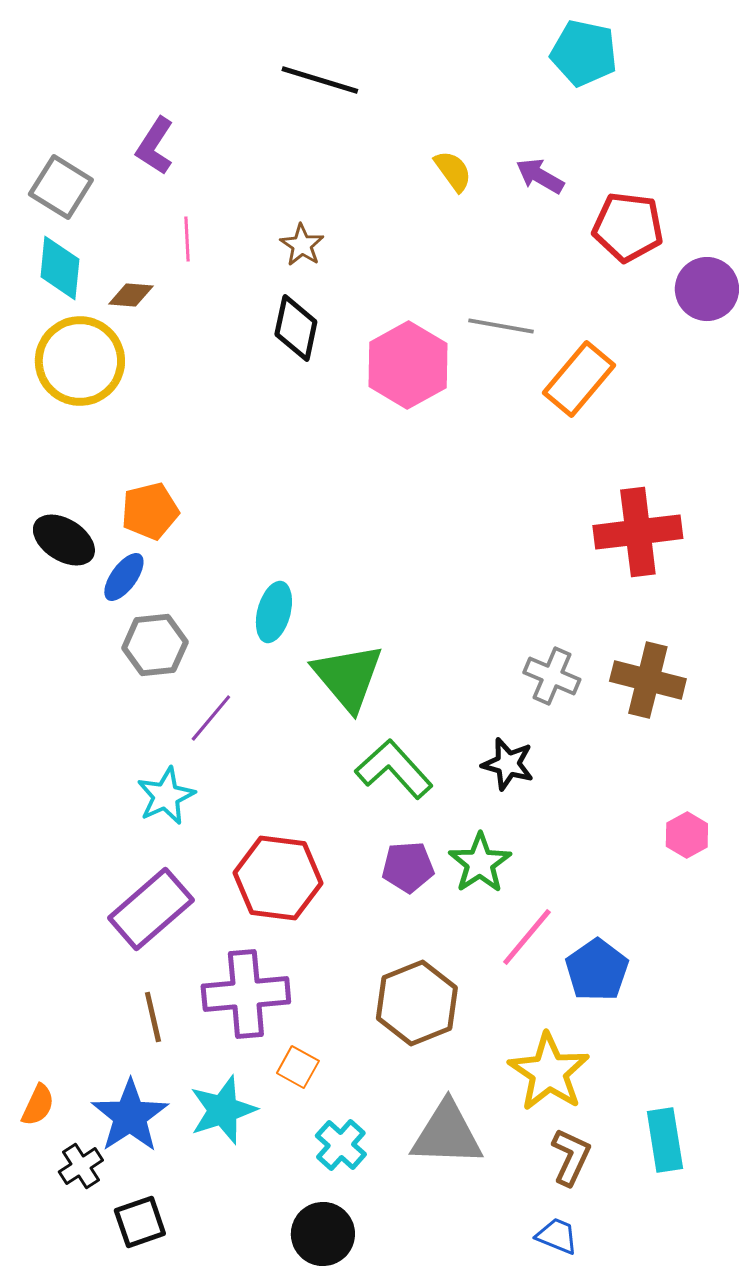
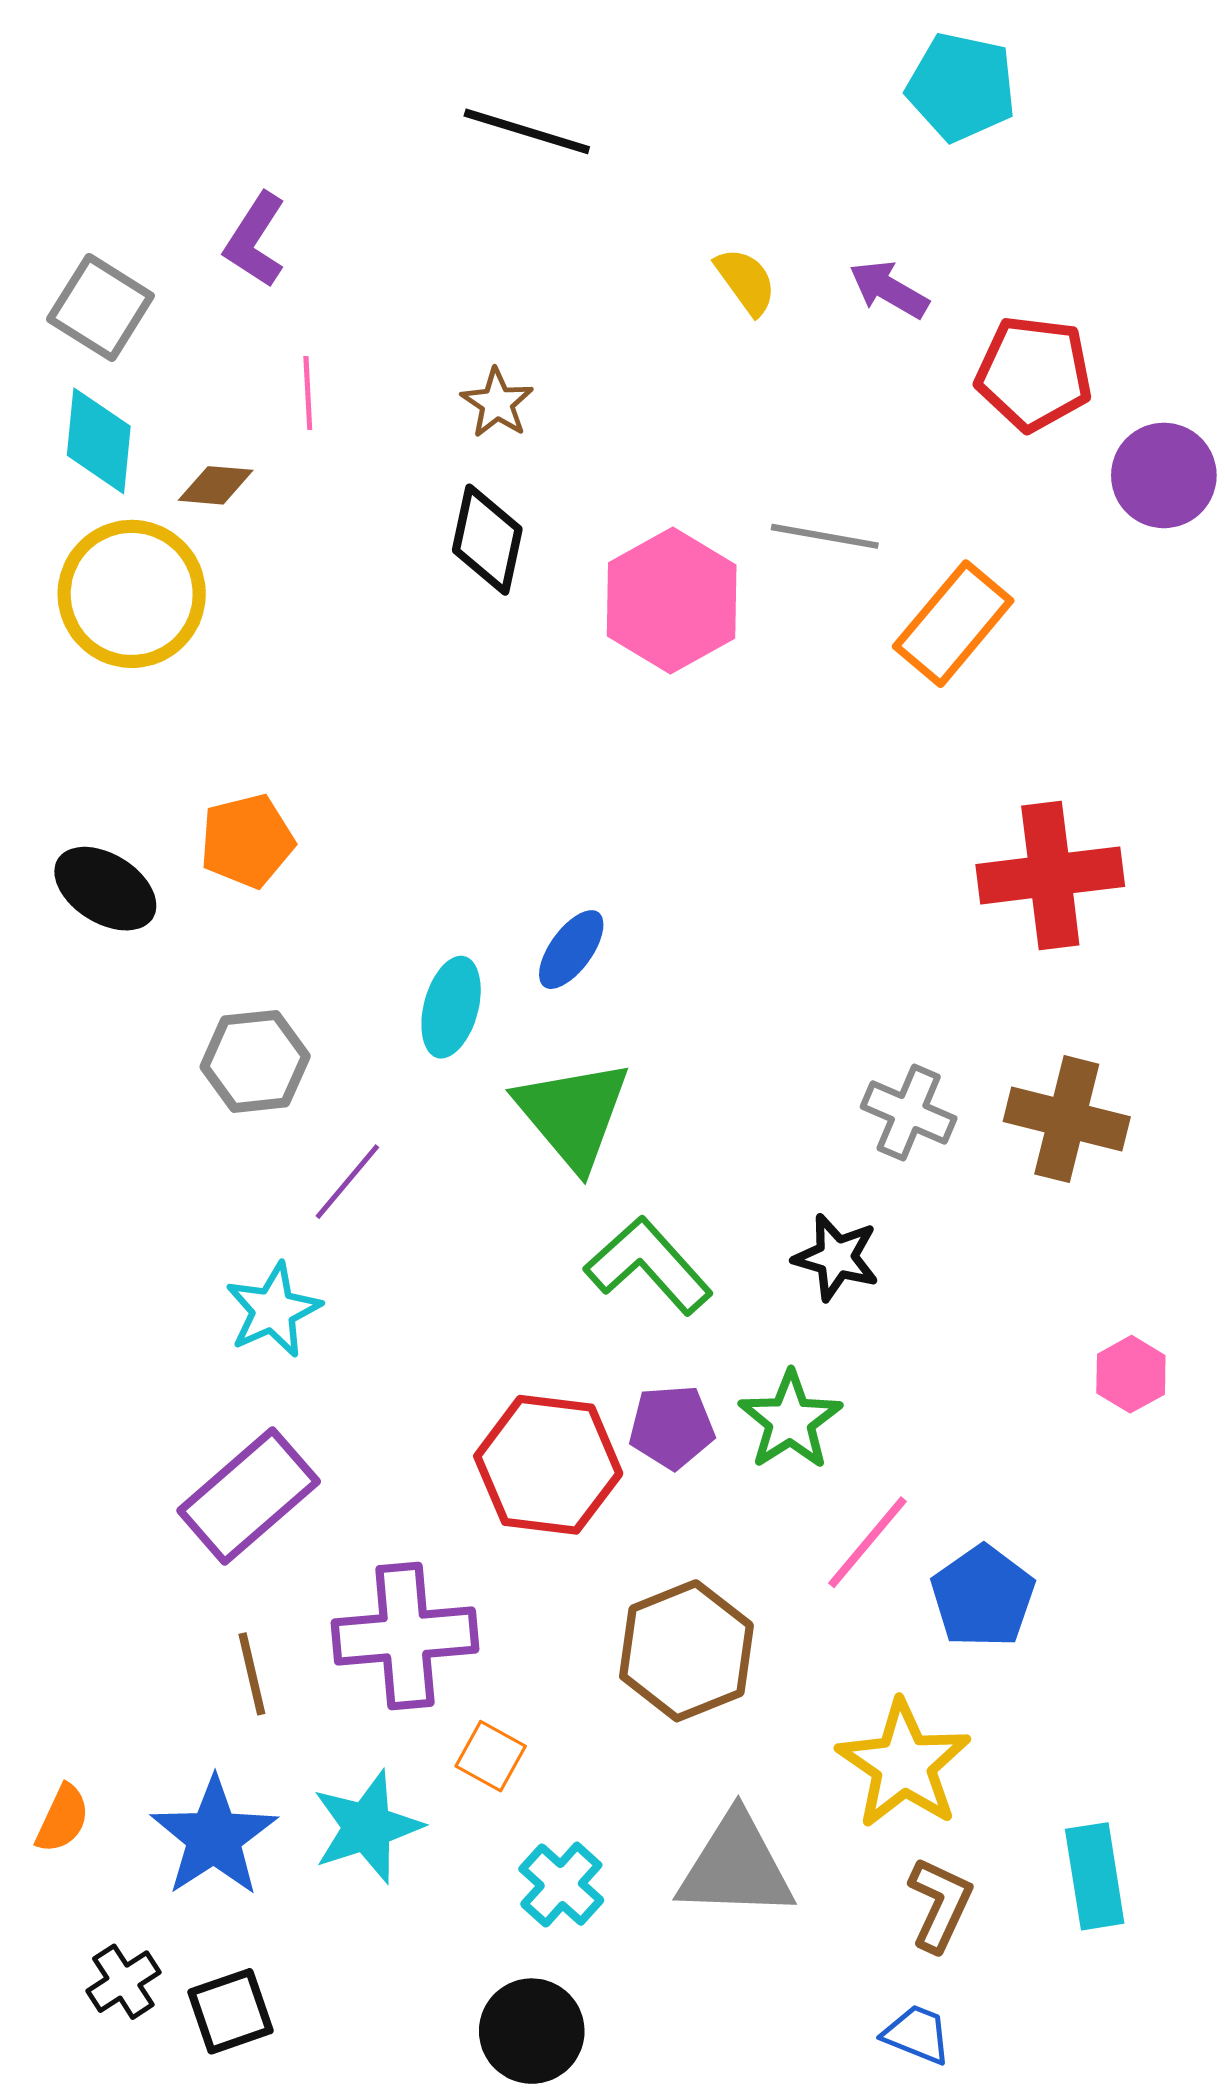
blue ellipse: (124, 577) -> (571, 950), moved
red hexagon: (278, 878) -> (548, 1465), moved
black cross: (81, 1166) -> (123, 1982), moved

